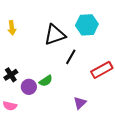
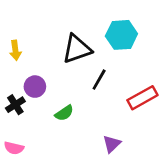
yellow arrow: (12, 28) -> (15, 50), moved
purple circle: (29, 87) -> (35, 87), moved

